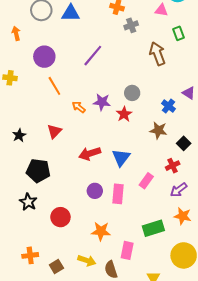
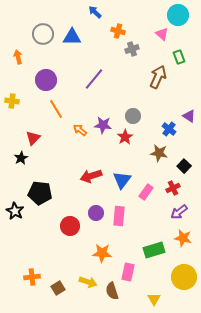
pink triangle: (161, 10) -> (162, 34), turned 32
brown arrow: (157, 54) -> (158, 77), turned 45
red triangle: (54, 131) -> (33, 138), moved
pink rectangle: (146, 181) -> (146, 192), moved
black star: (28, 202) -> (15, 211), moved
red circle: (60, 217) -> (70, 226), moved

